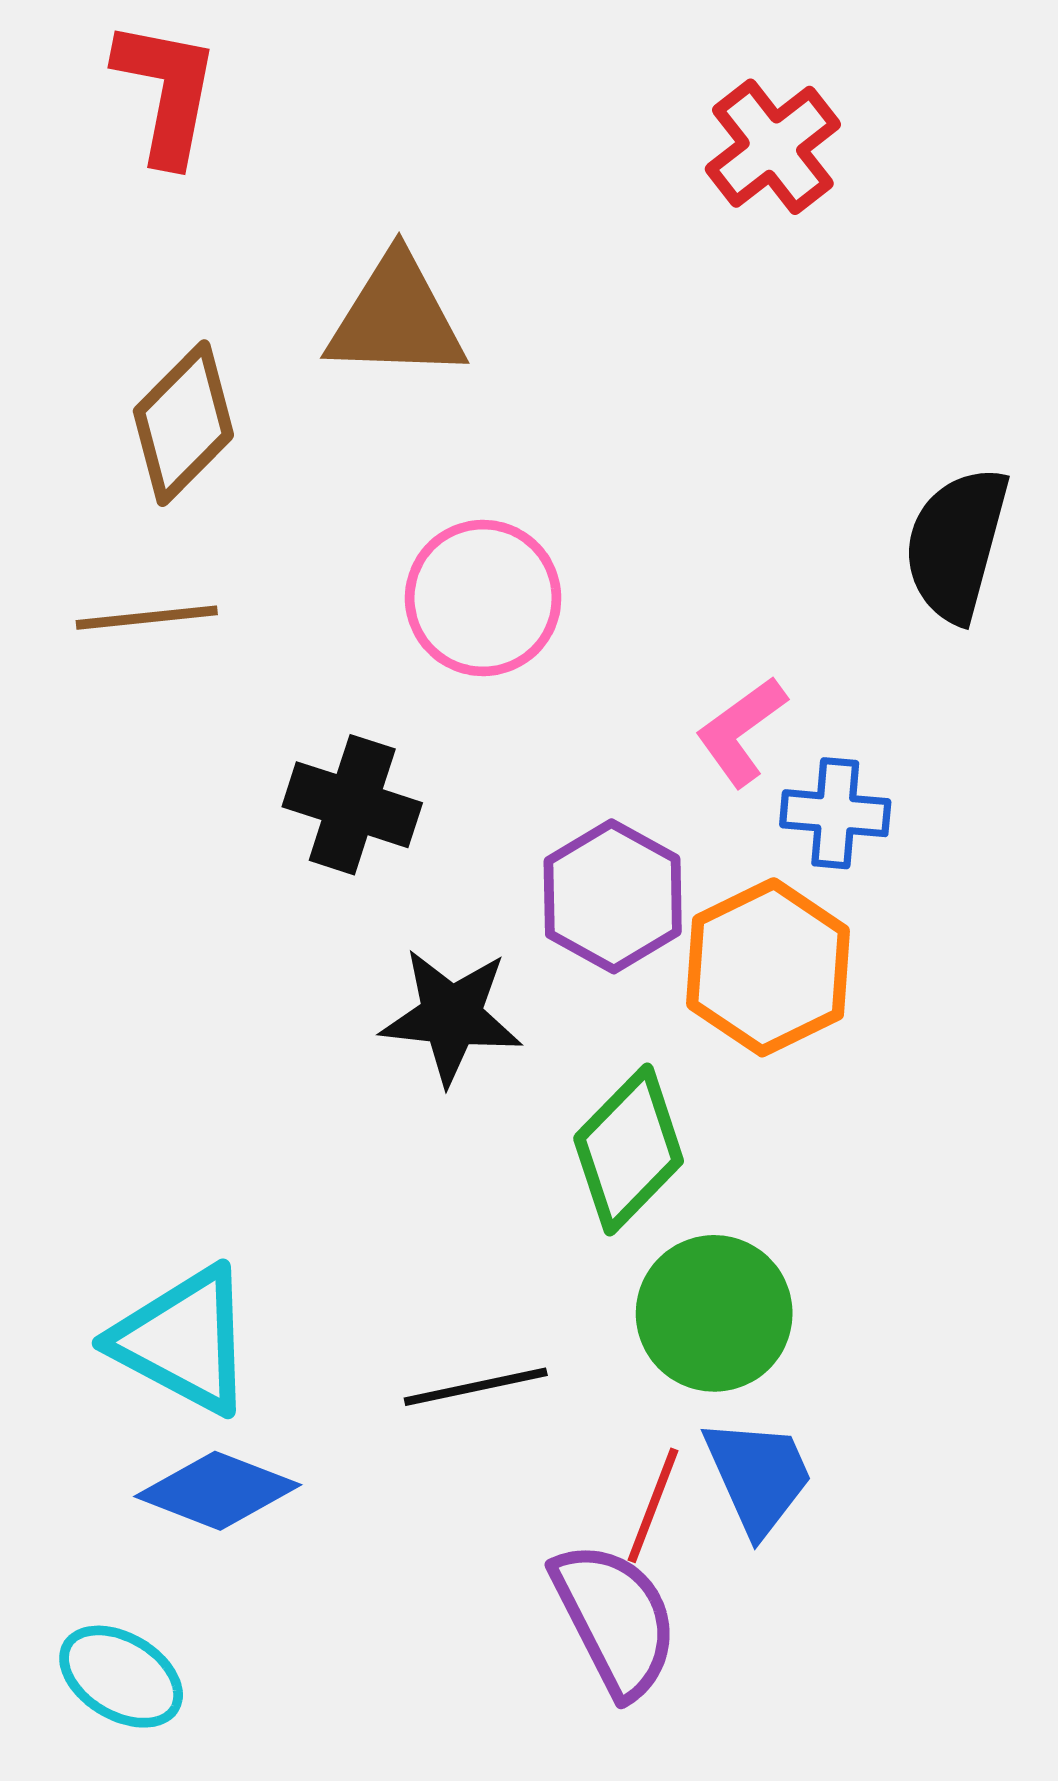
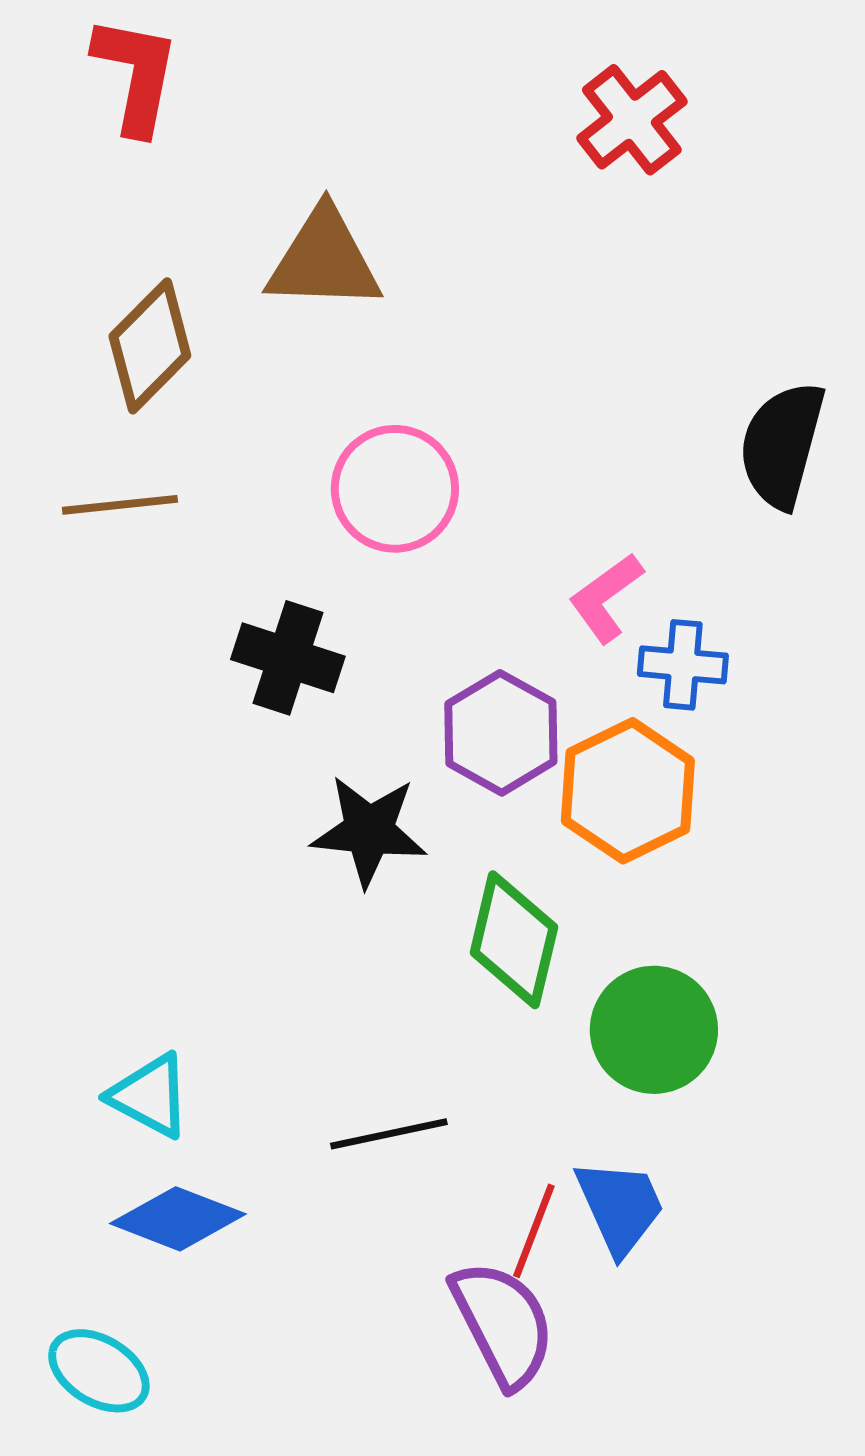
green diamond: (629, 1150) -> (514, 940), turned -31
green circle: (714, 1313) -> (654, 1030), moved
cyan triangle: (183, 1340) -> (150, 1096), size x0.7

